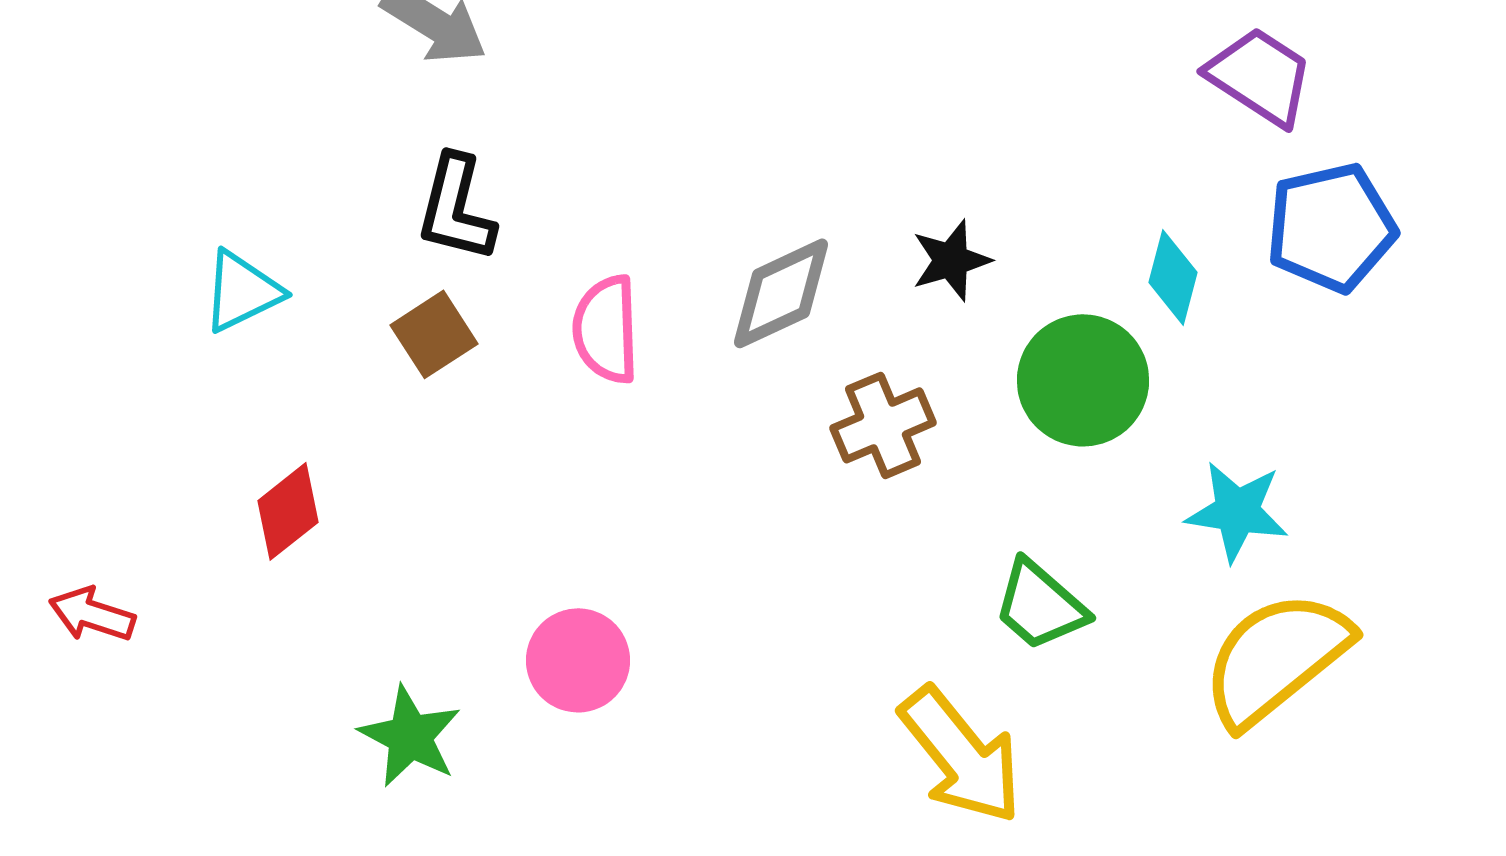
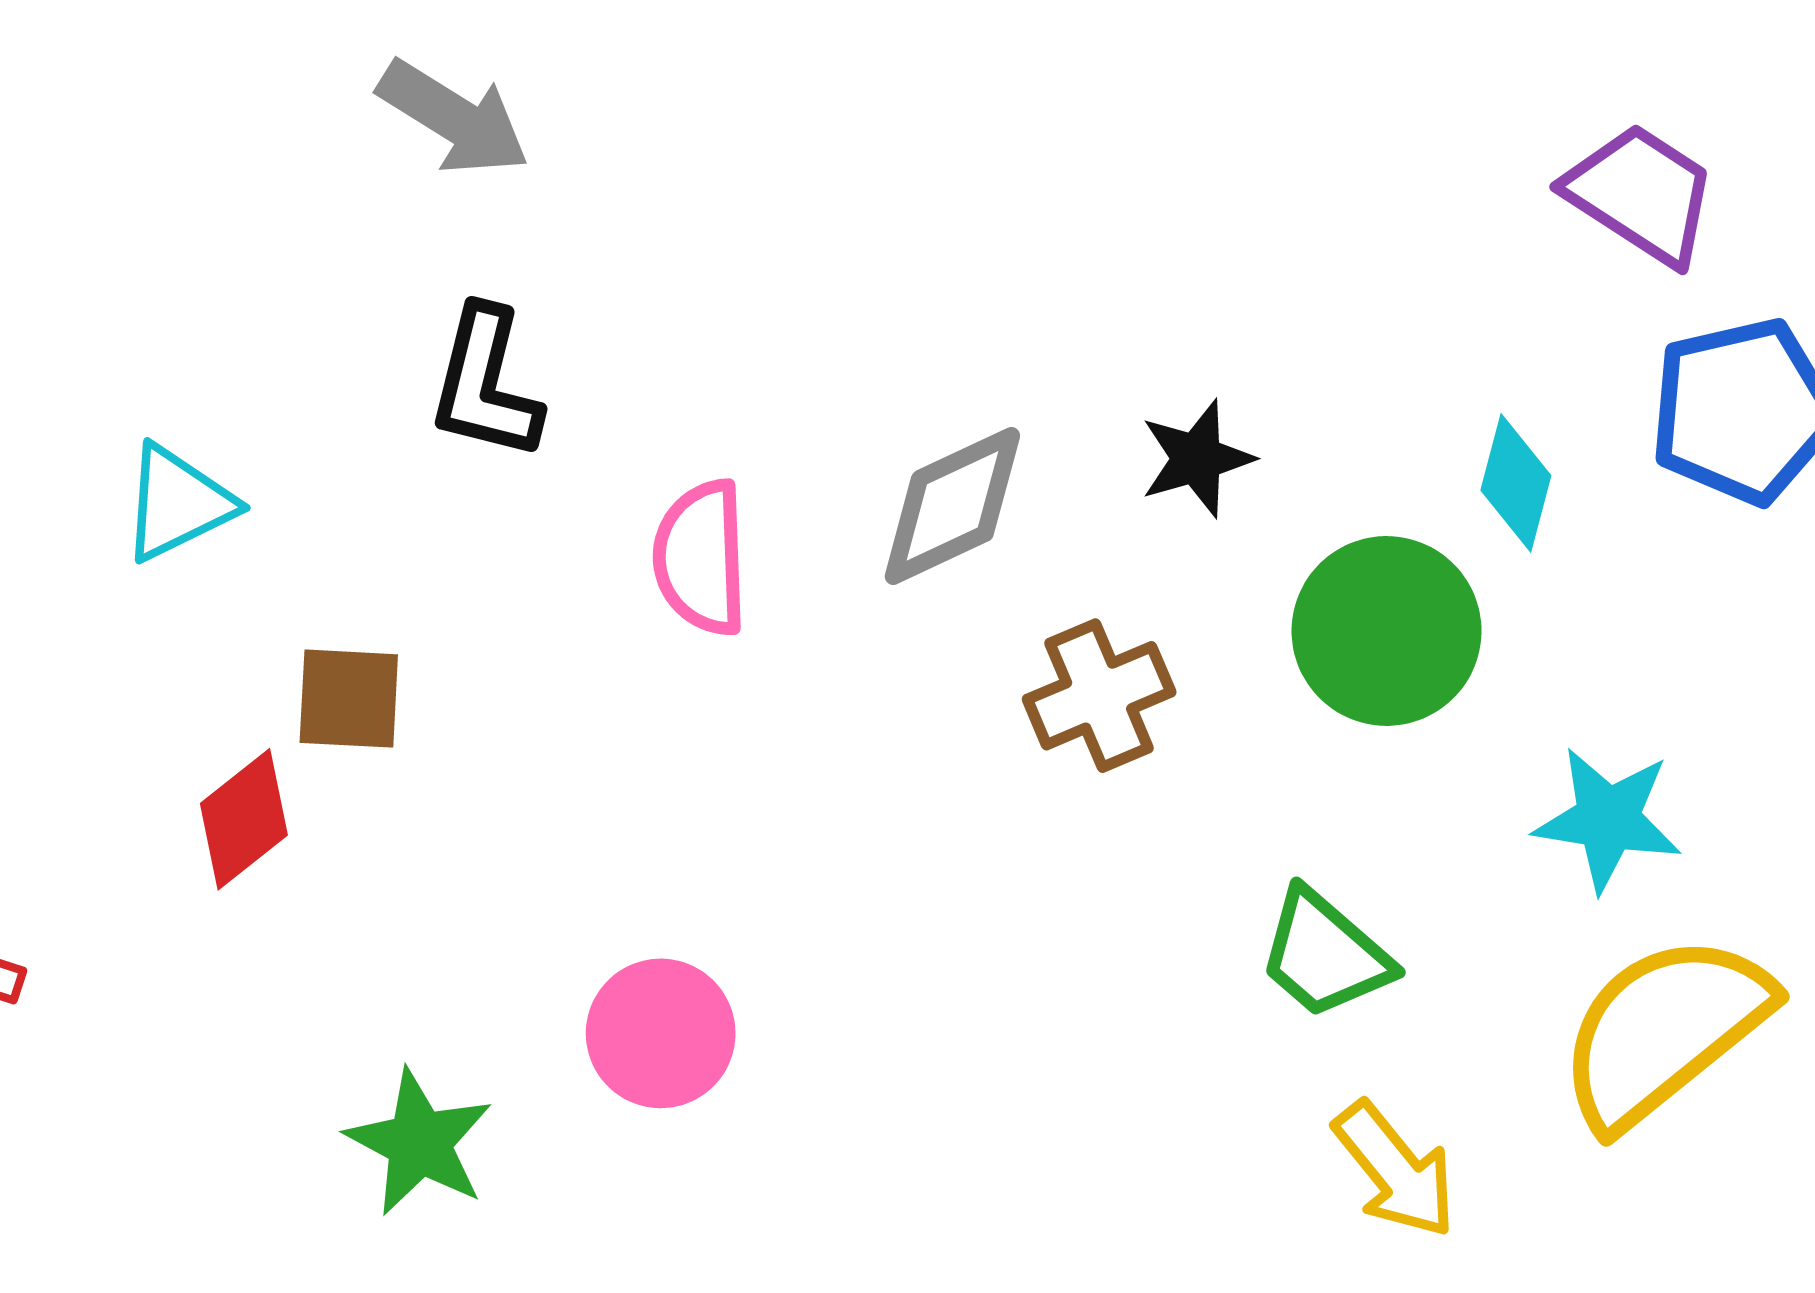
brown square: (434, 334) -> (349, 699), moved, turned 36
yellow arrow: (961, 755) -> (1395, 1170), moved, size x0.7

